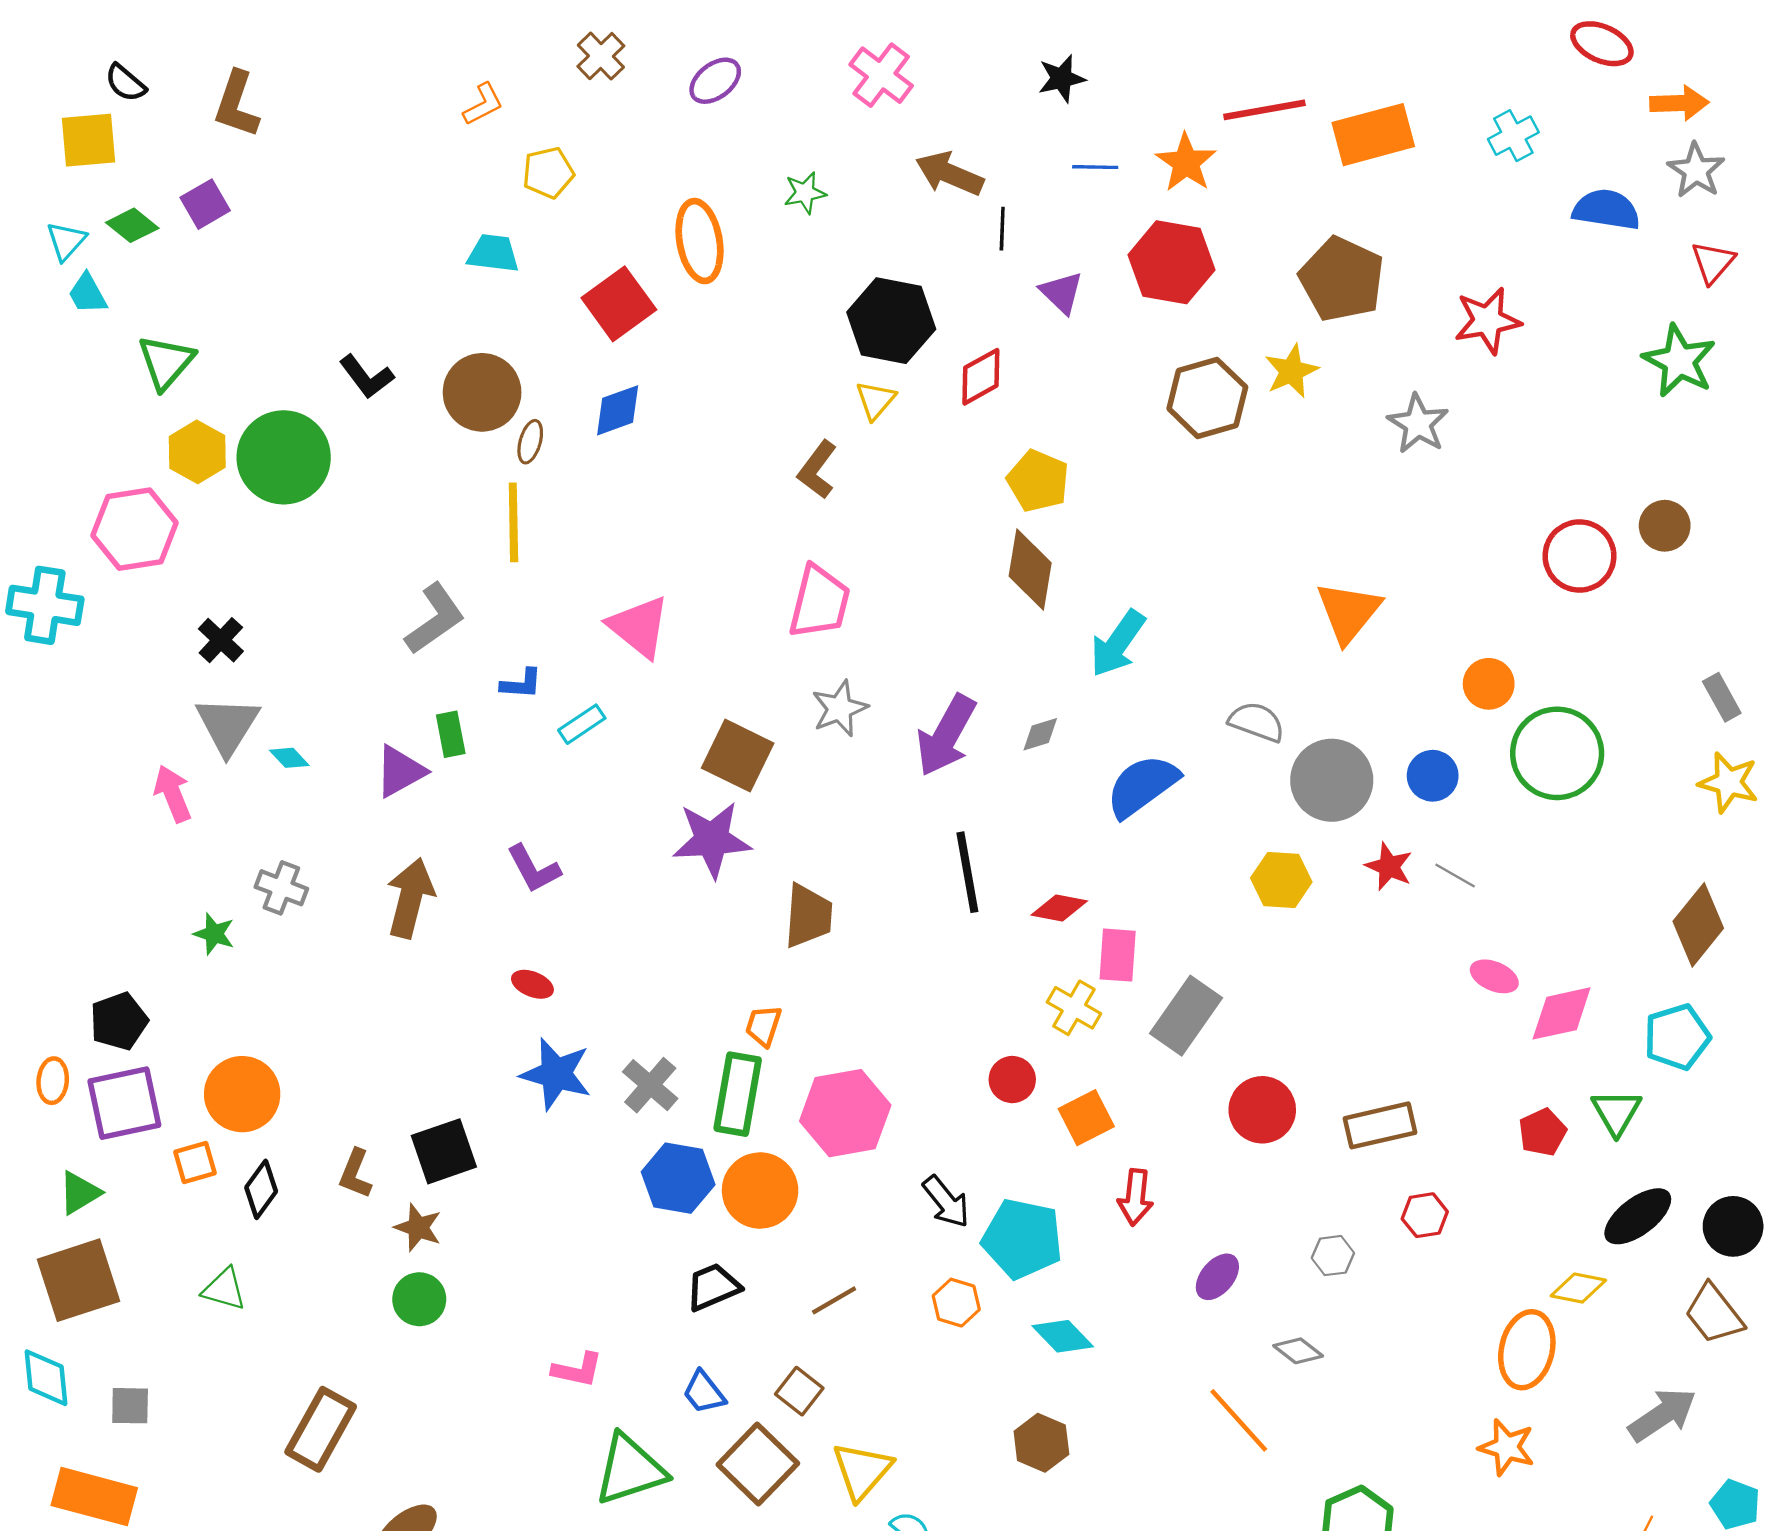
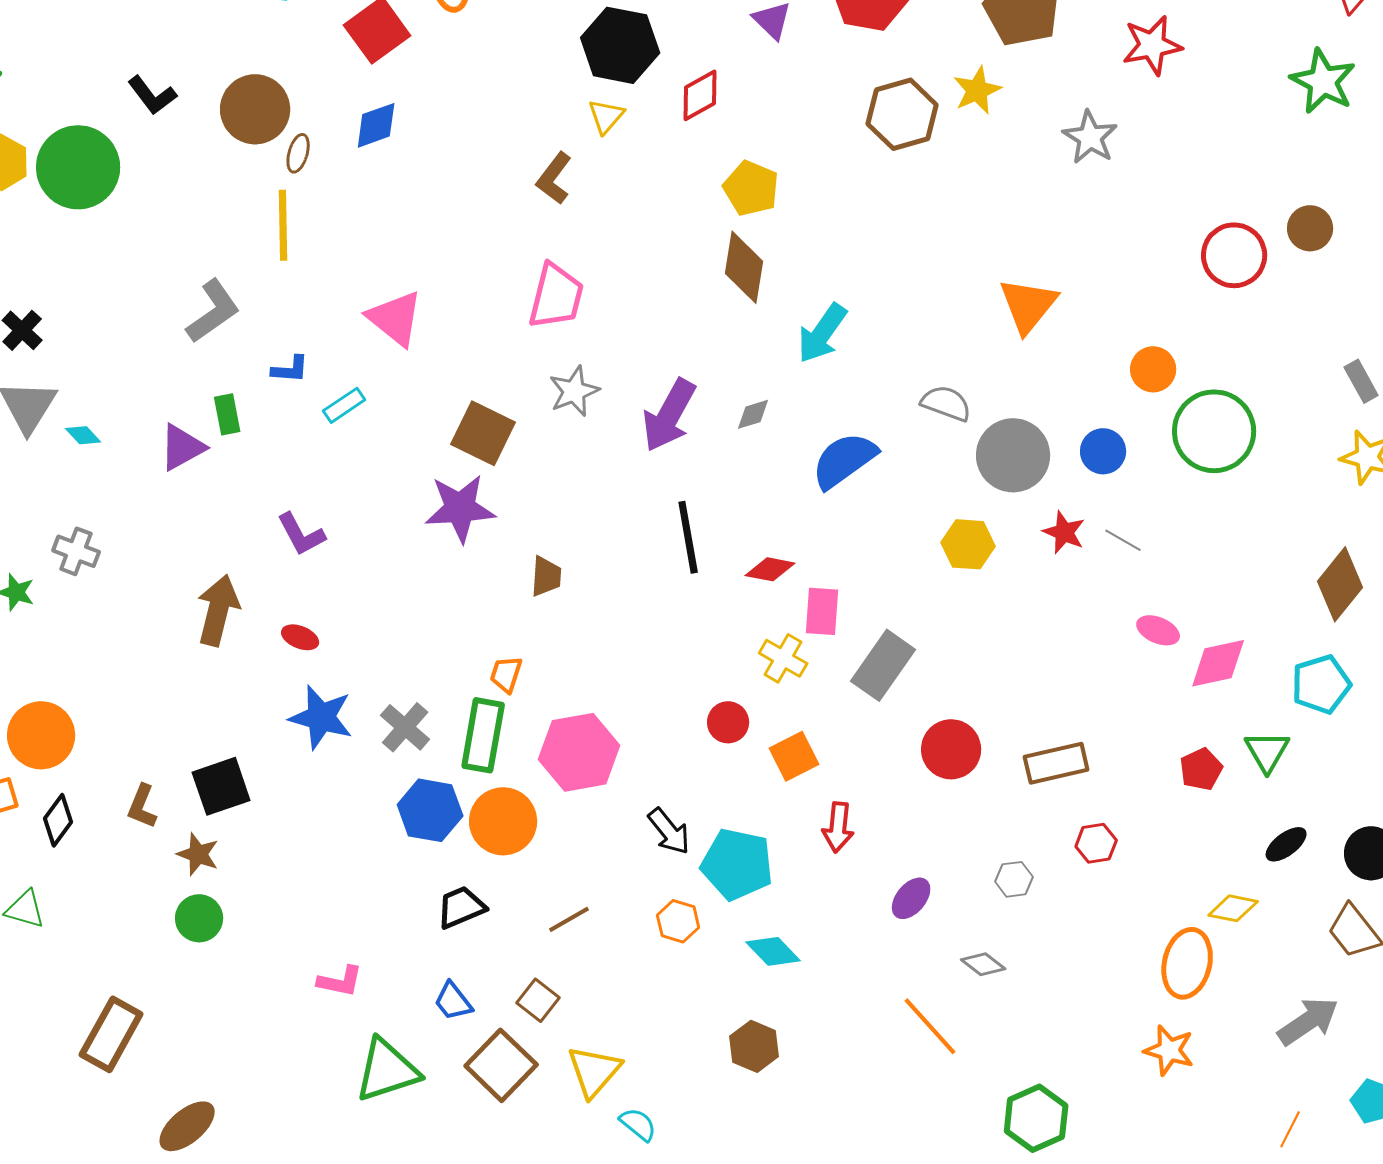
brown arrow: (410, 898) -> (218, 610), moved
brown trapezoid: (808, 916) -> (546, 576), size x0.7
black ellipse: (1638, 1216) -> (1286, 844), size x0.7

